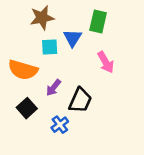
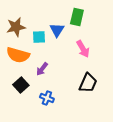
brown star: (42, 18) -> (16, 27), moved
black trapezoid: (80, 100) -> (88, 83), moved
blue cross: (60, 125) -> (47, 98), turned -32

